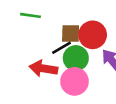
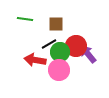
brown square: (71, 34) -> (56, 24), moved
red circle: (93, 35) -> (76, 46), moved

